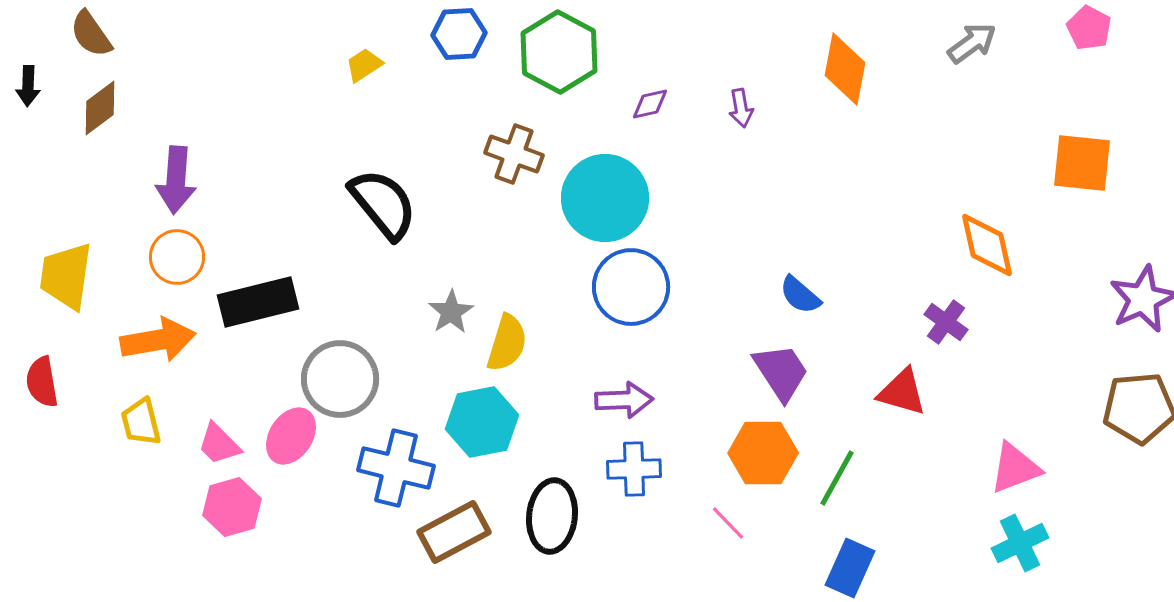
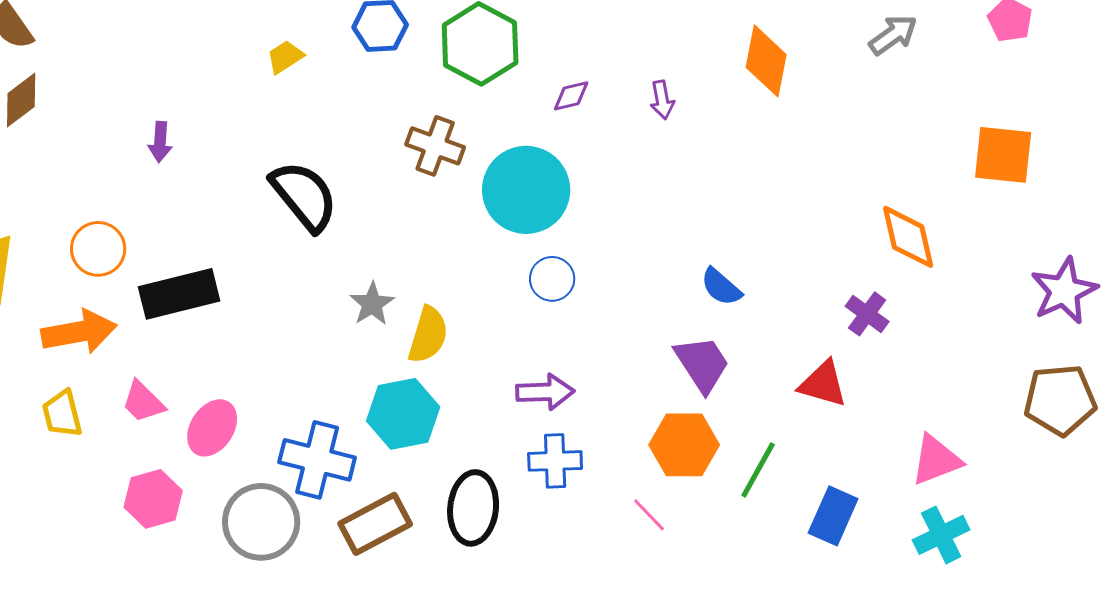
purple arrow: (176, 180) -> (160, 142), moved, size x0.6
blue circle: (631, 287) -> (552, 279), size x0.6
gray circle: (340, 379) -> (261, 522), moved
pink trapezoid: (219, 444) -> (143, 402), moved
blue rectangle: (850, 568) -> (833, 516), moved

